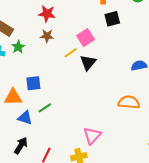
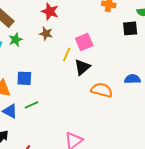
black square: (112, 19) -> (130, 28), moved
yellow line: (71, 53) -> (67, 55), turned -40
orange semicircle: (129, 102) -> (102, 90), moved

